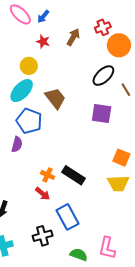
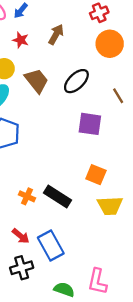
red cross: (103, 27) -> (99, 13), moved
black ellipse: (103, 76) -> (76, 81), moved
brown trapezoid: (55, 98) -> (37, 81), moved
orange square: (121, 158) -> (96, 175), moved
red arrow: (43, 194) -> (21, 236), moved

